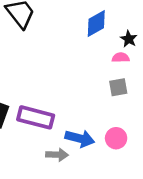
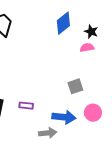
gray square: (118, 87) -> (75, 86), moved
purple rectangle: (36, 117) -> (26, 106), size x0.5

